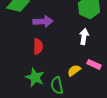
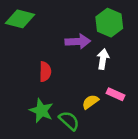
purple arrow: (43, 21) -> (78, 41), moved
green semicircle: (57, 85) -> (69, 121), turned 144

